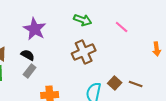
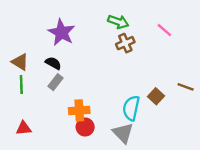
brown cross: (84, 52) -> (125, 43), moved, size x0.7
brown line: (136, 84) -> (186, 87), moved

